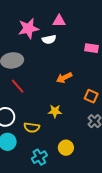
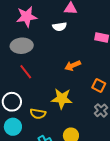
pink star: (28, 29) -> (27, 17), moved
yellow star: (55, 111) -> (62, 99), size x1.5

